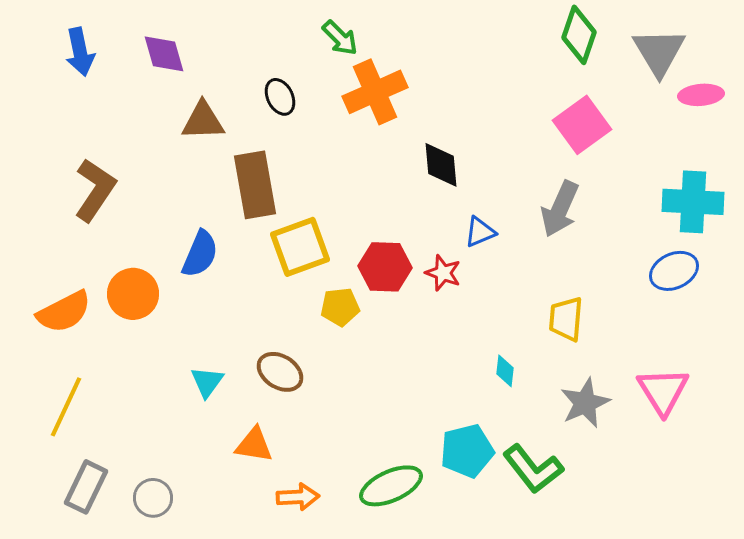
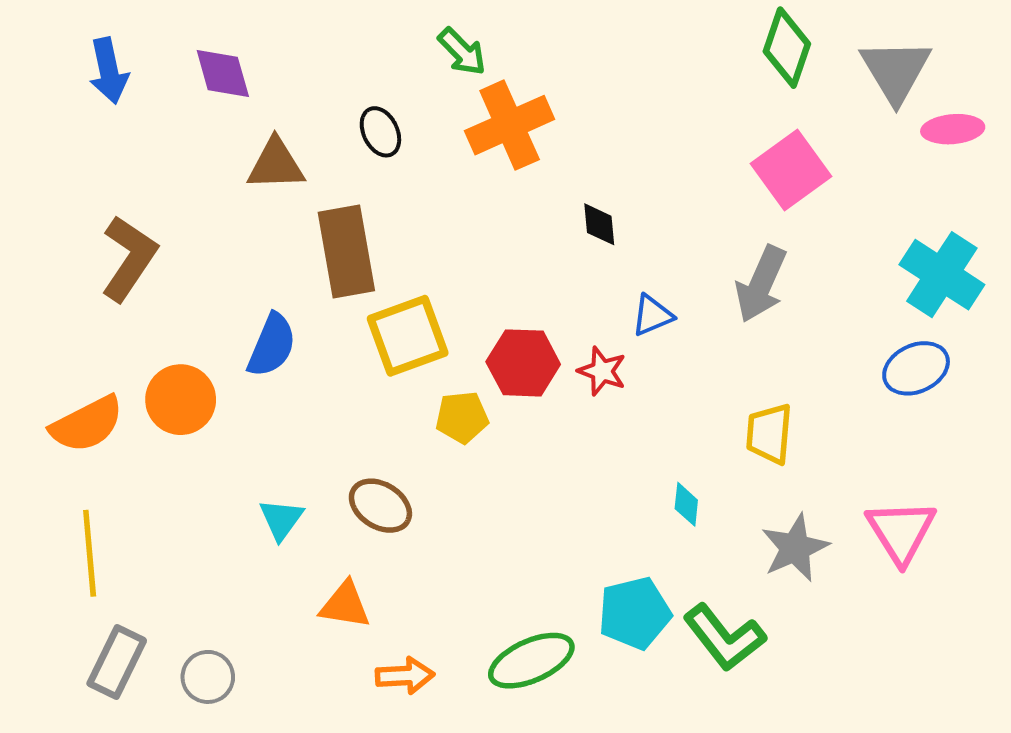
black diamond: (441, 165) -> (599, 224), size x0.7
cyan cross: (693, 202) -> (942, 275), turned 30
yellow line: (66, 407) -> (90, 553), turned -30

